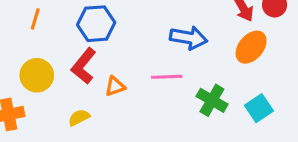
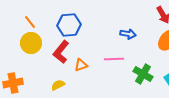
orange line: (35, 19) -> (30, 22), turned -56
blue arrow: (189, 38) -> (128, 34), size x0.7
yellow circle: (37, 75) -> (31, 43), moved

